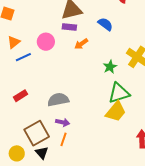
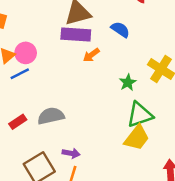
purple rectangle: (69, 27) -> (76, 35), size x1.6
pink circle: (46, 42) -> (26, 53), moved
gray semicircle: (58, 100) -> (51, 116), moved

